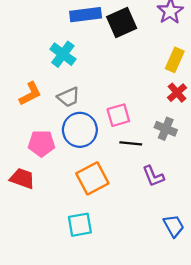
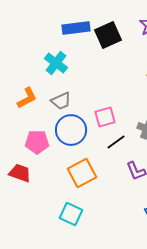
black line: (131, 143) -> (116, 142), turned -42
cyan square: (80, 225) -> (71, 214), turned 35

